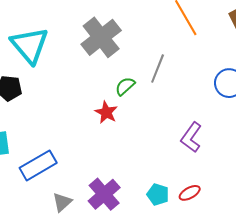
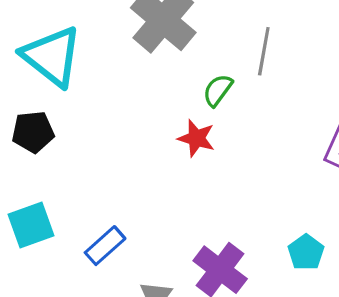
blue rectangle: (38, 165) -> (105, 246), size x0.7
cyan pentagon: (158, 194) -> (306, 252), turned 30

